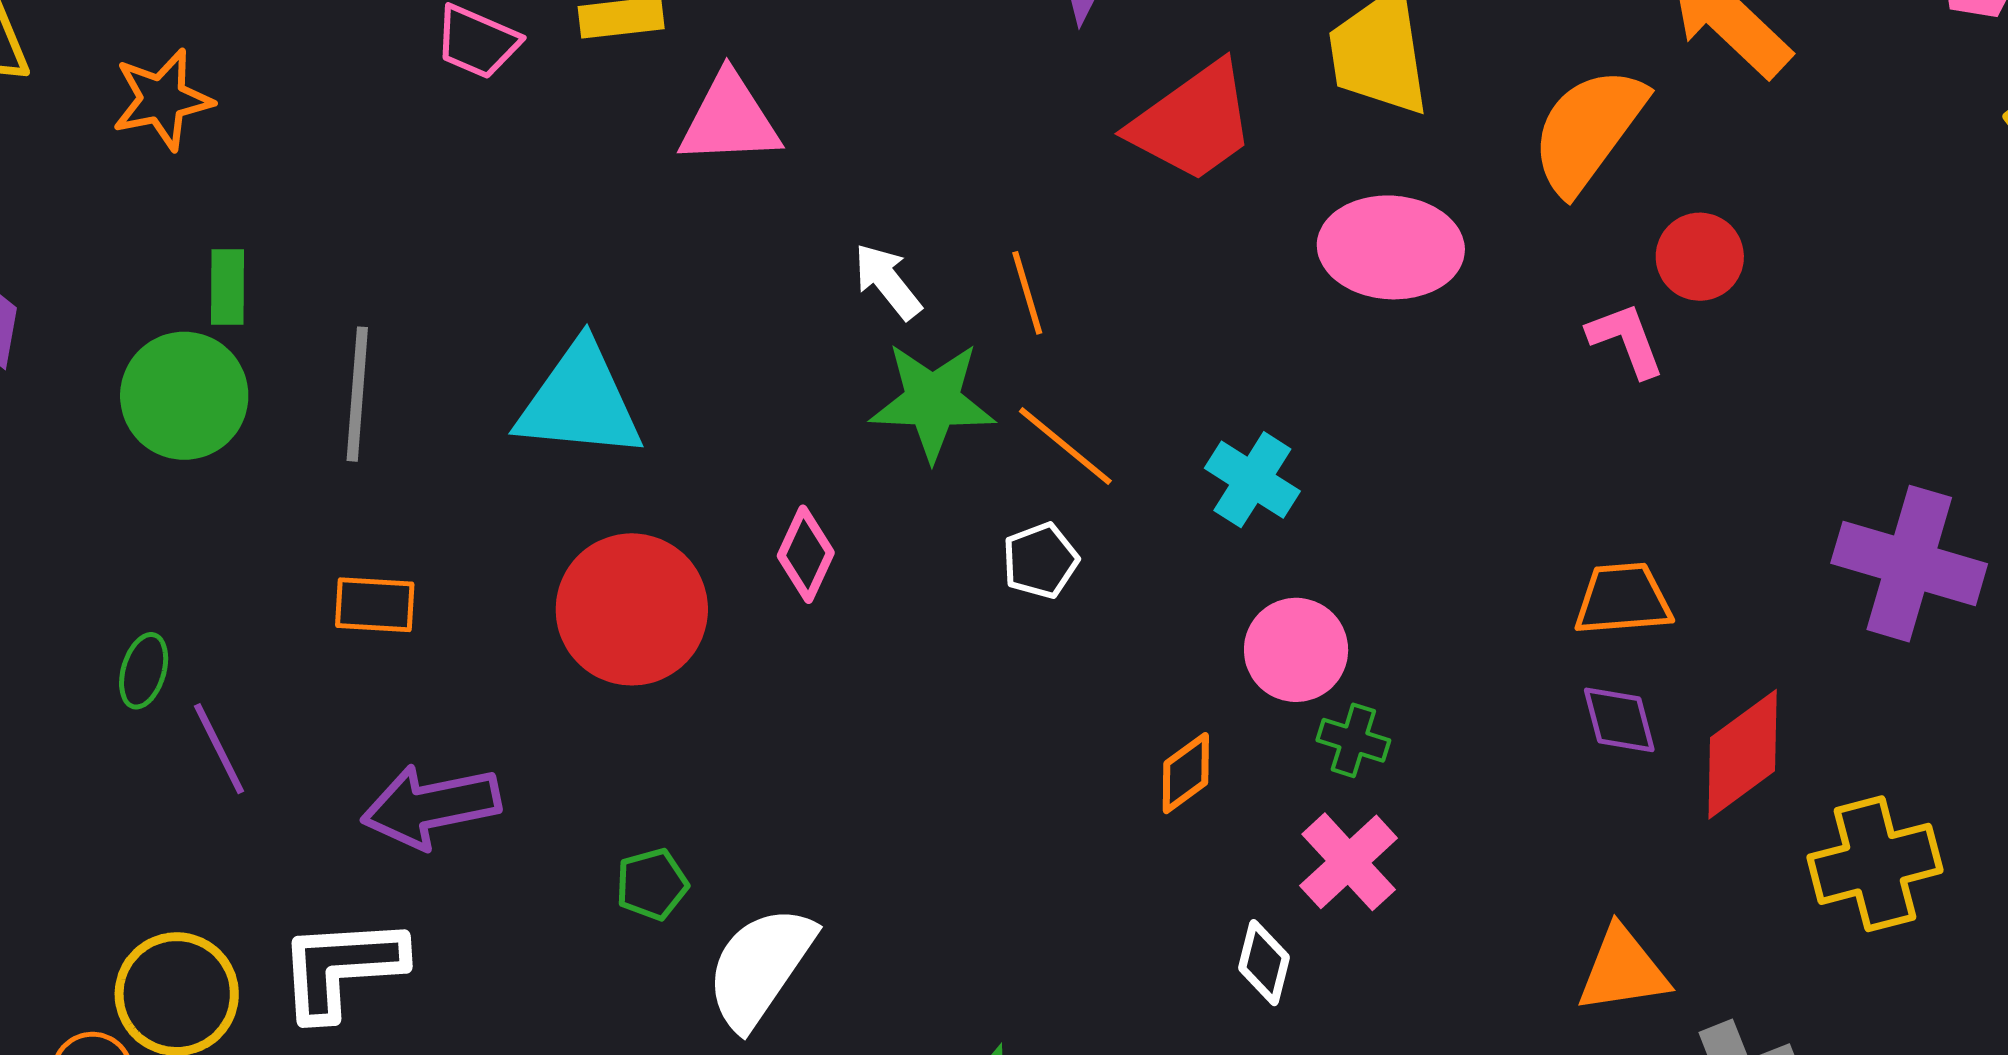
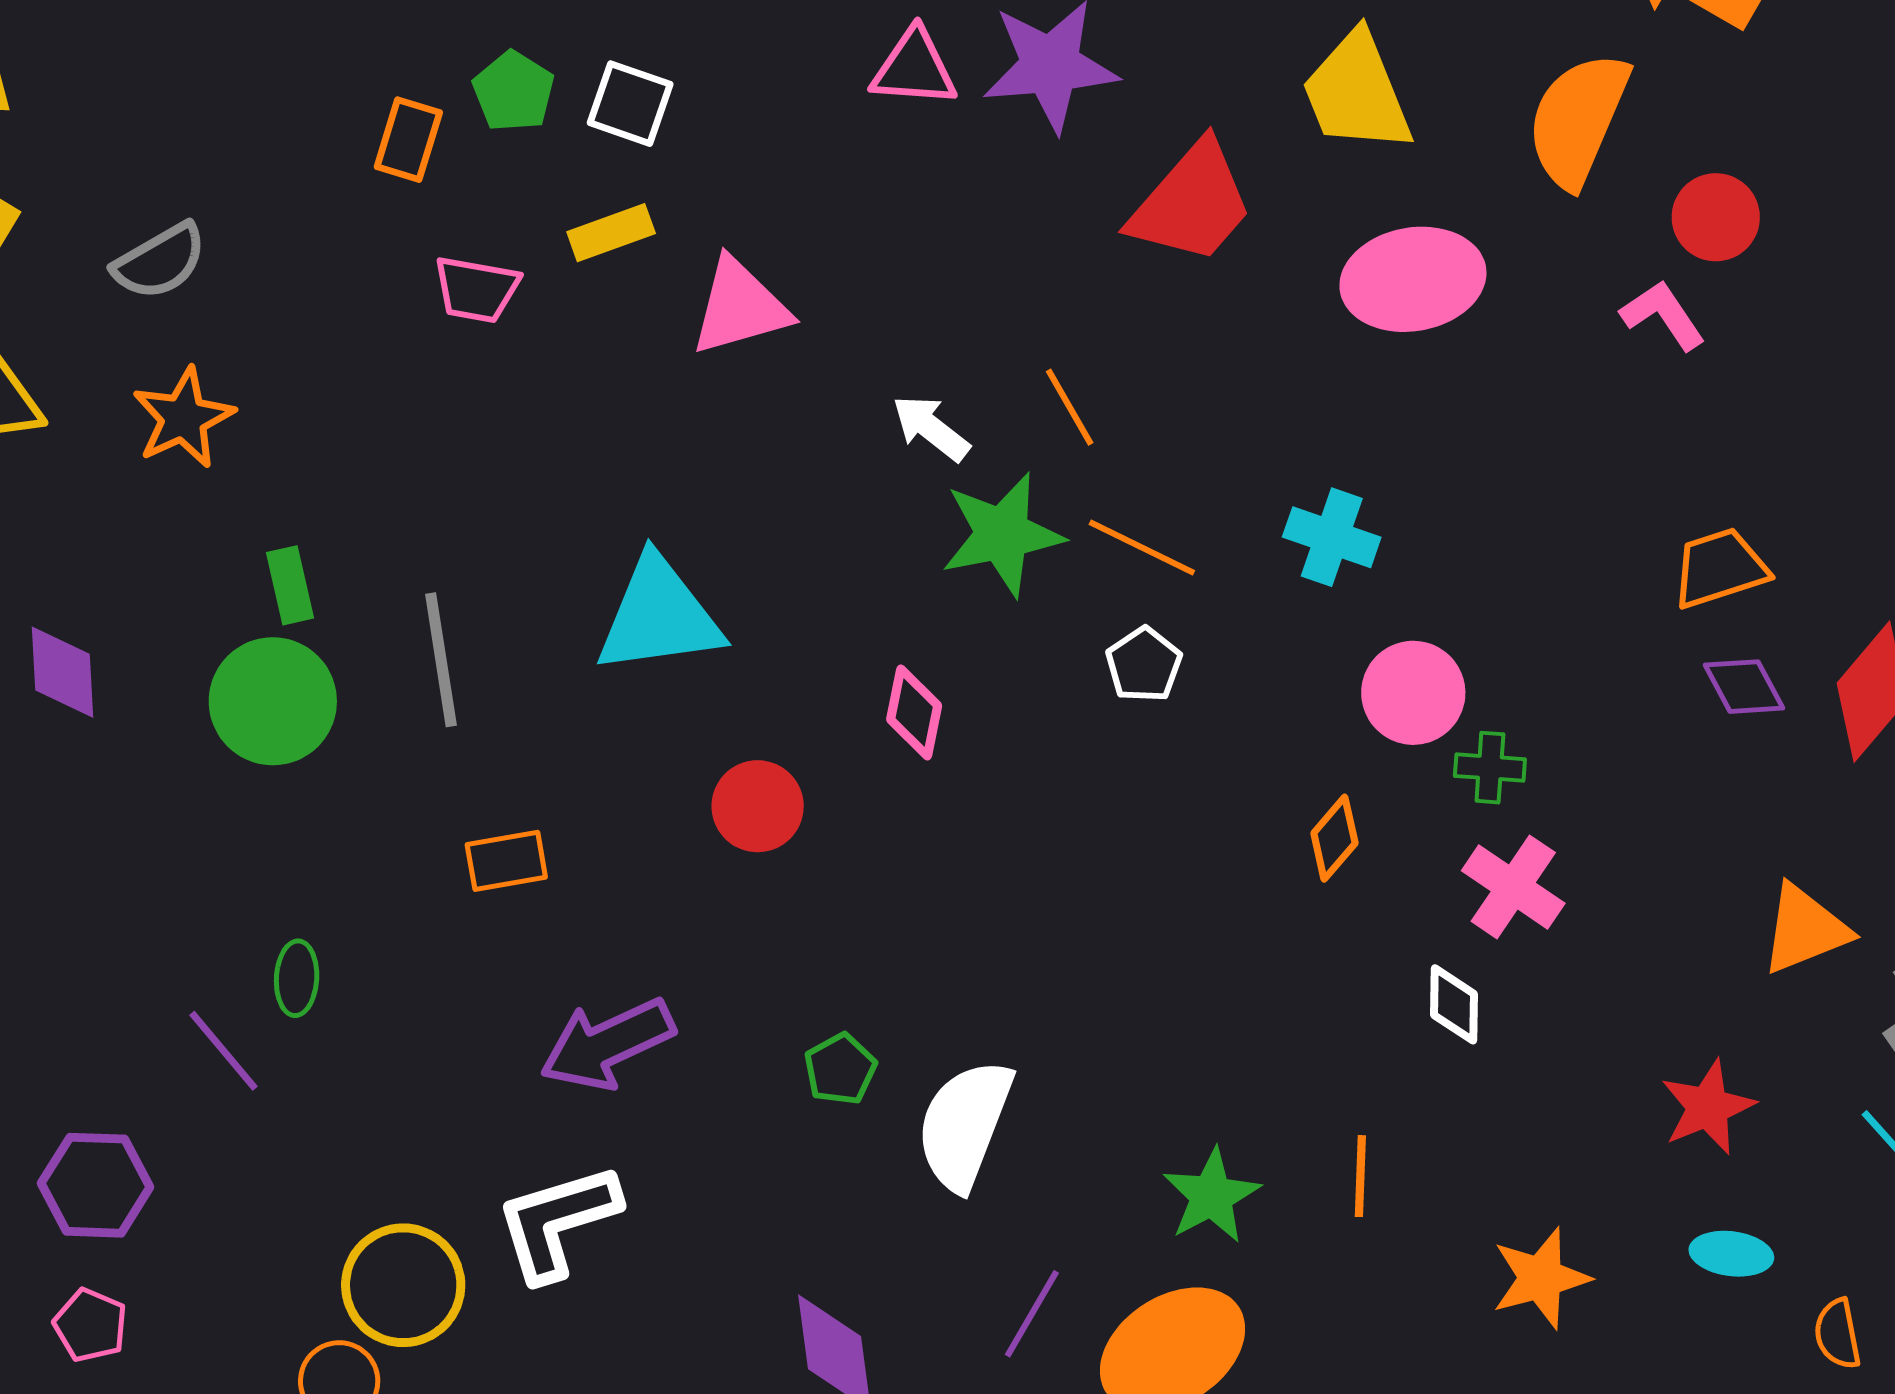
red circle: (632, 609) -> (758, 806), size x0.6
purple line: (219, 749) -> (223, 1051), moved

